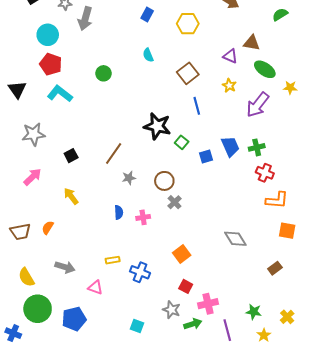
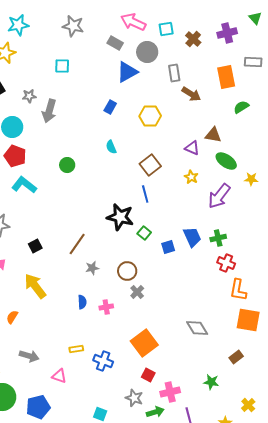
blue line: (197, 106) -> (145, 194), moved
yellow arrow: (71, 196) -> (35, 286), size x1.5
orange L-shape: (277, 200) -> (238, 290), turned 95
orange square: (287, 231) -> (248, 320), size x1.4
orange square: (182, 254) -> (144, 343), size x1.5
green star: (254, 312) -> (211, 382), moved

